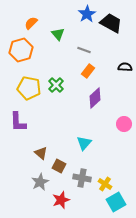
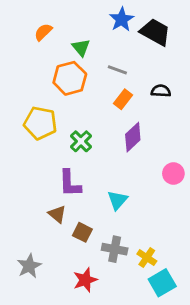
orange hexagon: (21, 50) -> (70, 78), moved
black semicircle: (125, 67) -> (161, 91), moved
green cross: (56, 85) -> (81, 141), moved
purple L-shape: (18, 122) -> (70, 183), moved
gray star: (40, 182) -> (29, 266), moved

